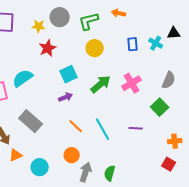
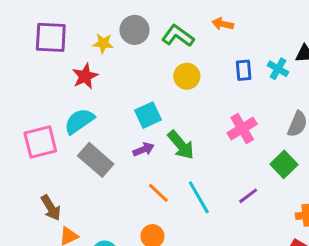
green L-shape: (89, 21) -> (178, 36), turned 50
red star: (48, 48) -> (85, 76), moved
green arrow: (101, 84) -> (181, 145), moved, turned 90
gray rectangle: (31, 121) -> (96, 160), moved
purple line: (136, 128) -> (248, 196), turned -40

